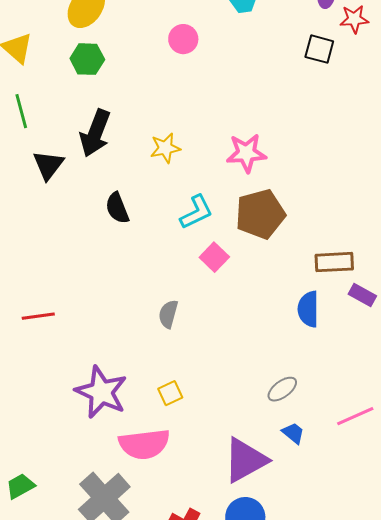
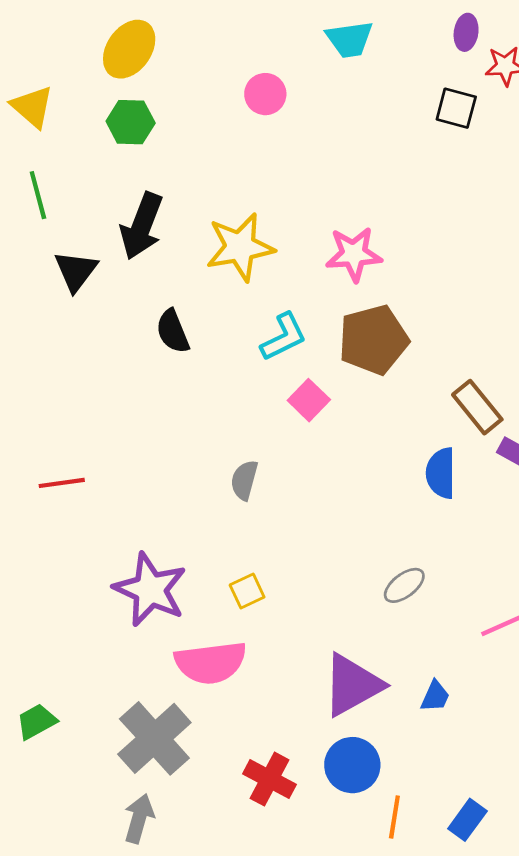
yellow star: (165, 148) -> (240, 247), size x1.6
brown rectangle: (334, 262) -> (477, 407), turned 54
blue trapezoid: (293, 433) -> (435, 696), moved, turned 75

